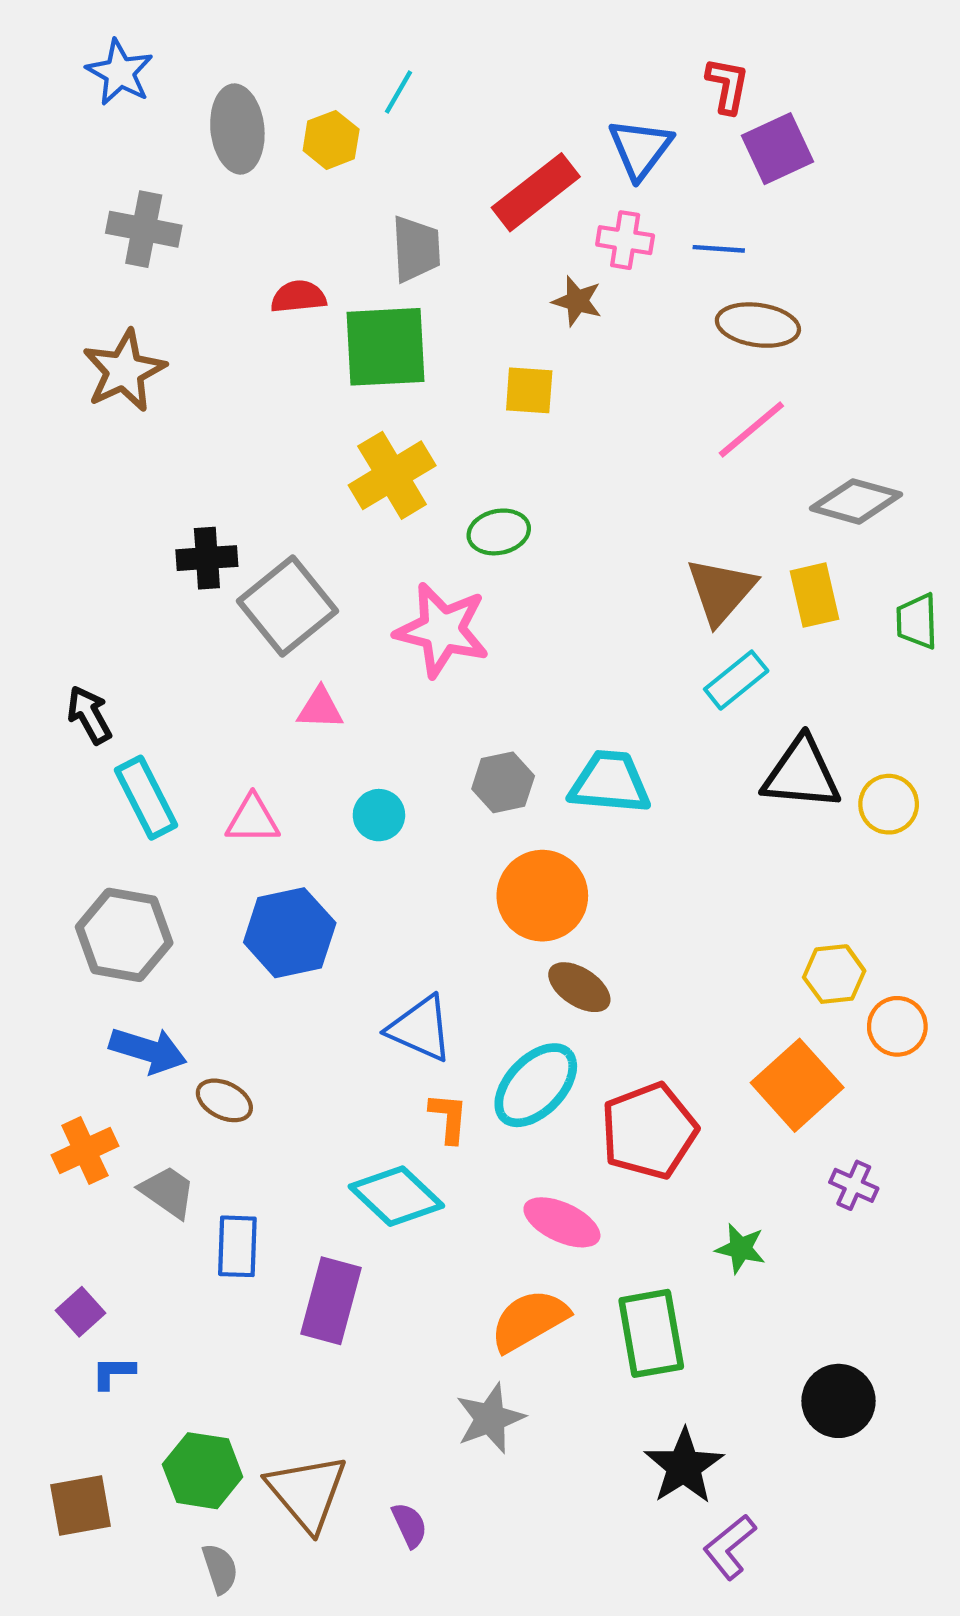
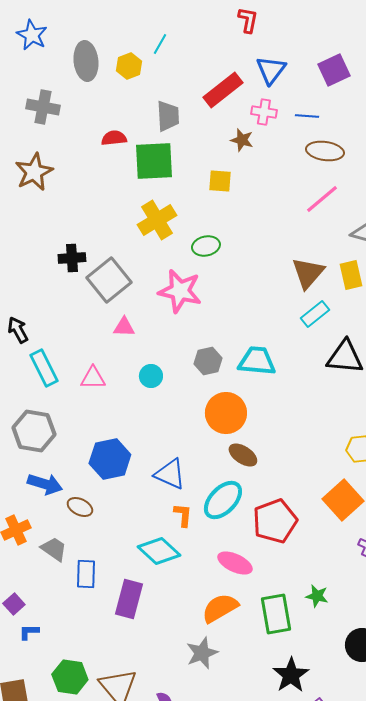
red L-shape: (727, 85) -> (248, 20), moved
blue hexagon: (290, 933) -> (110, 459), moved
green star: (741, 1249) -> (317, 596), moved

